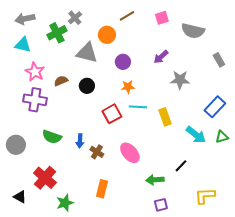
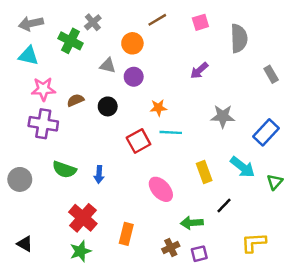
gray semicircle: (193, 31) -> (239, 38), turned -105
green cross: (57, 33) -> (71, 41), turned -36
gray triangle: (87, 53) -> (108, 66), size x0.6
purple circle: (123, 62) -> (134, 77), moved
pink star: (35, 72) -> (43, 89), turned -30
gray star: (180, 80) -> (223, 116), moved
yellow rectangle: (165, 117) -> (204, 172), moved
green triangle: (222, 137) -> (275, 182), moved, turned -32
brown cross: (97, 152) -> (171, 247), moved, turned 32
red cross: (45, 178) -> (83, 218), moved

